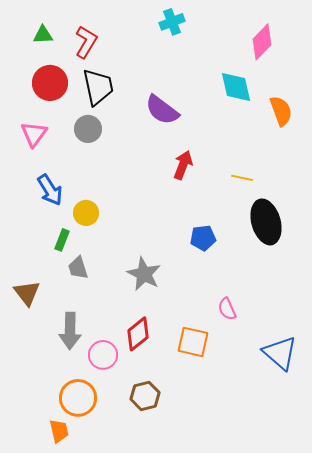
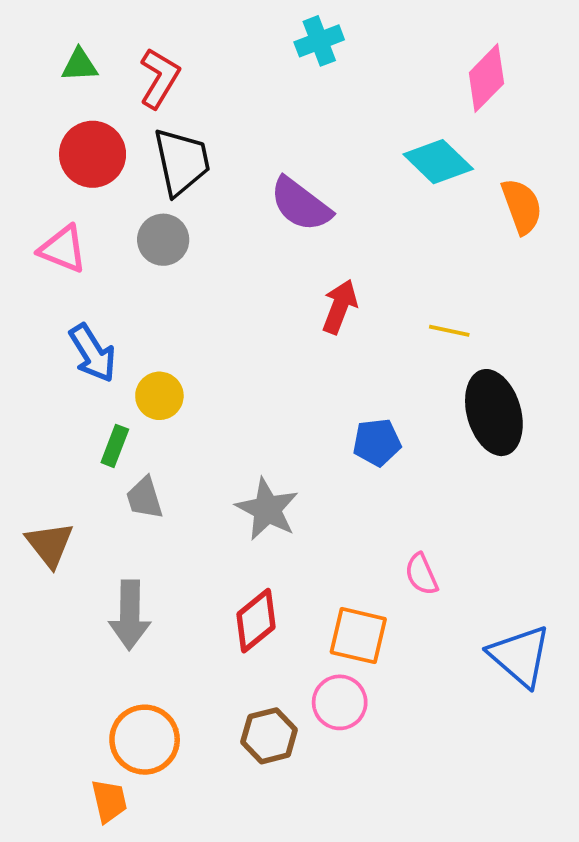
cyan diamond: (236, 87) -> (438, 162), turned -33
pink triangle: (34, 134) -> (63, 249), turned -44
pink circle: (103, 355) -> (340, 702), moved

